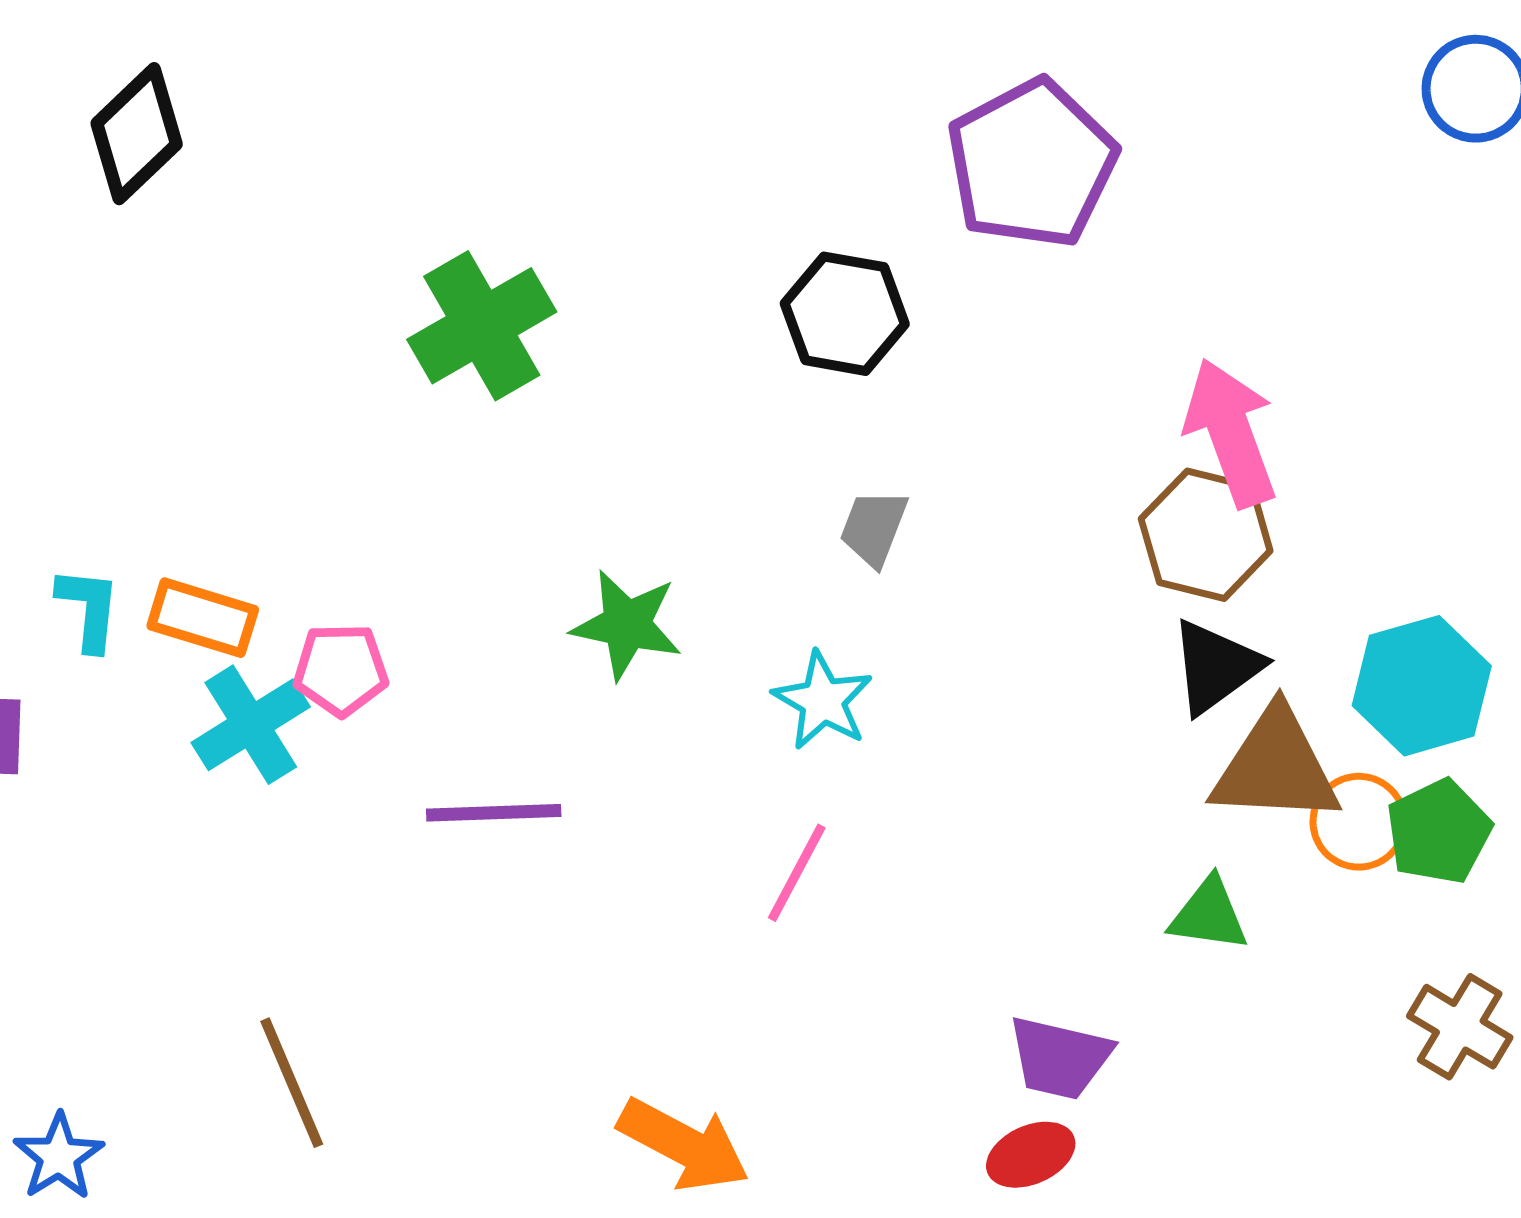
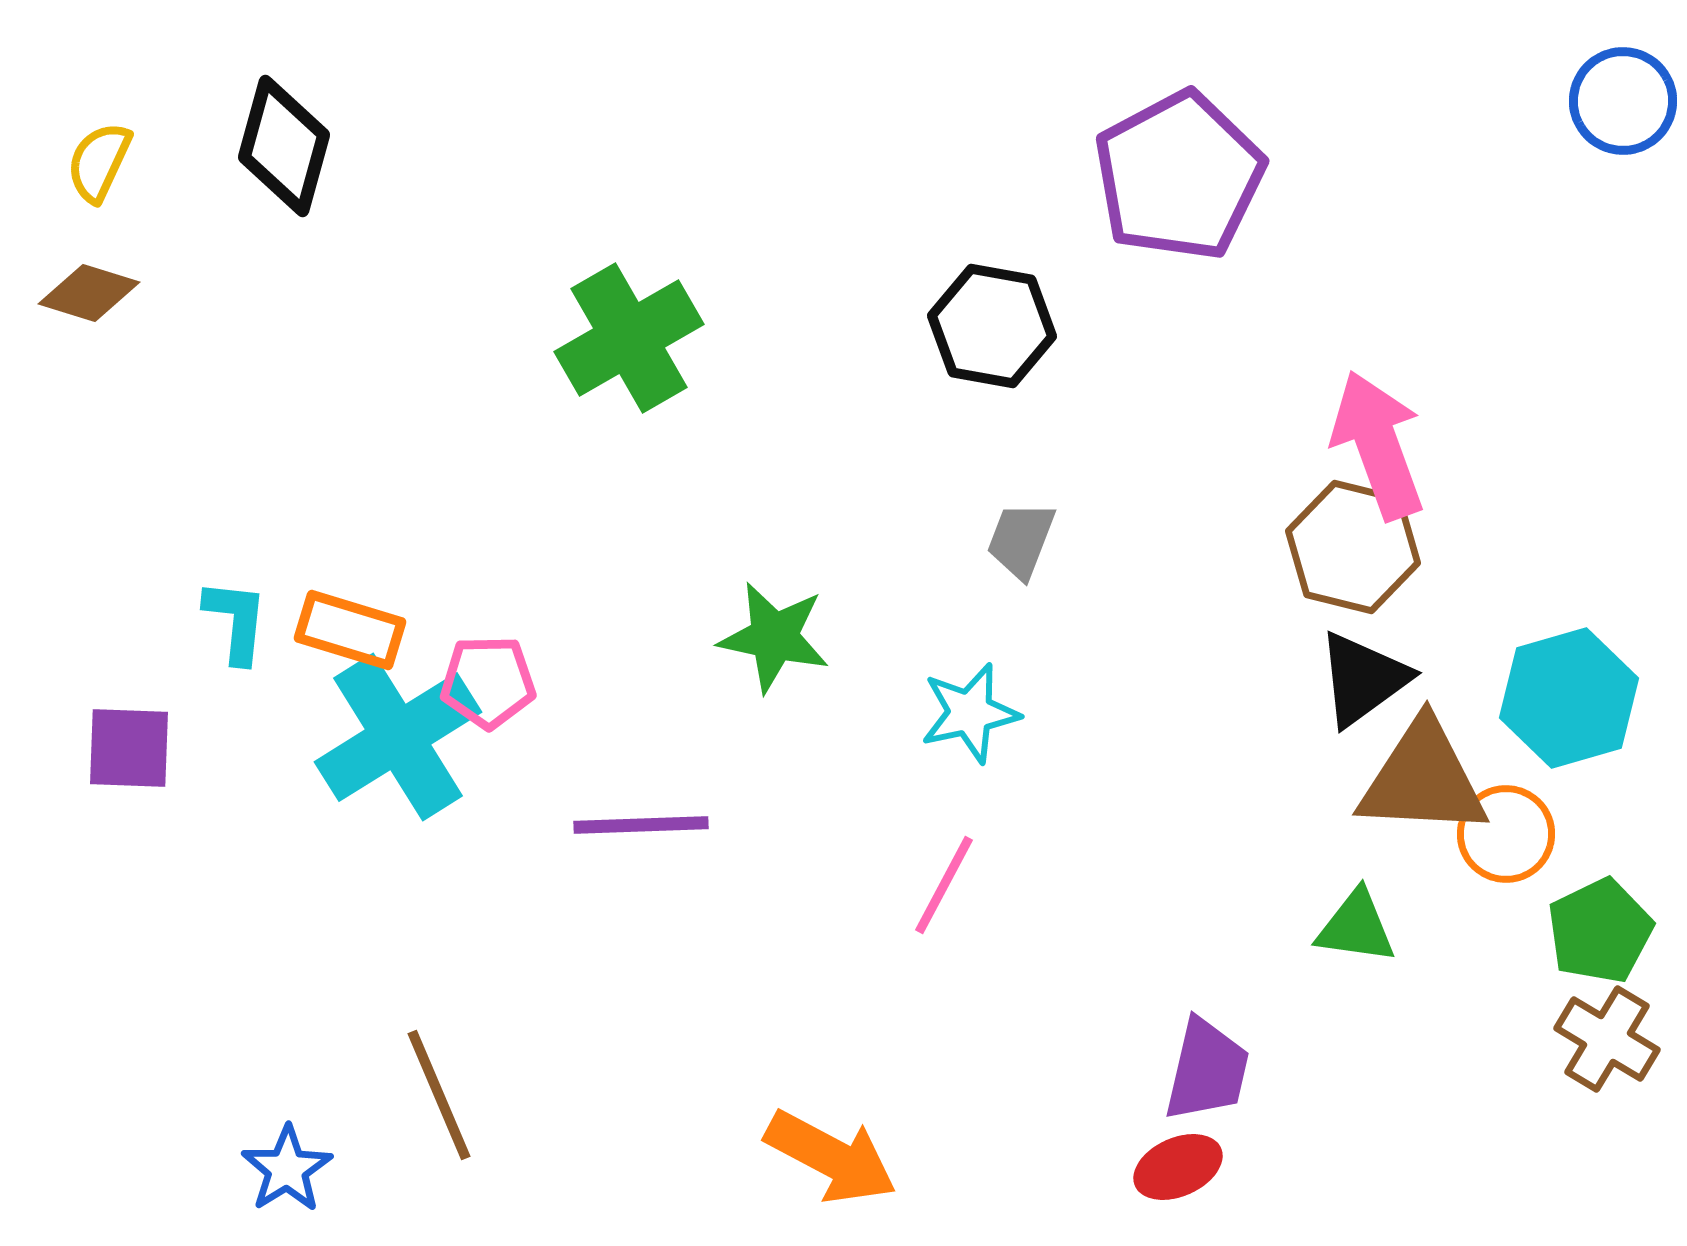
black diamond: (137, 134) -> (284, 146), turned -31
cyan star: (823, 701) -> (970, 713), turned 30
cyan cross: (251, 725) -> (398, 737), size x1.4
green pentagon: (1439, 832) -> (1600, 931), moved
purple trapezoid: (1060, 1058) -> (1207, 1070), turned -90
blue star: (59, 1157) -> (287, 1169), moved

